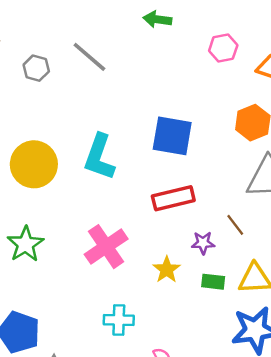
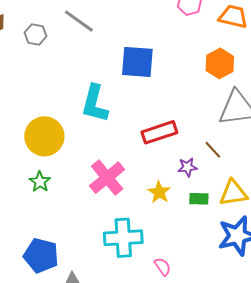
blue square: (172, 136) -> (137, 62), moved
yellow circle: (34, 164) -> (44, 136), moved
green star: (25, 244) -> (40, 182), size x0.7
cyan cross: (119, 320) -> (123, 238), size x1.5

